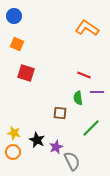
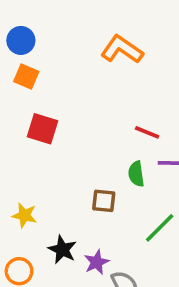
blue circle: (14, 16) -> (21, 40), moved
orange L-shape: (87, 28) -> (122, 49), moved
yellow star: (14, 133) -> (24, 215), moved

